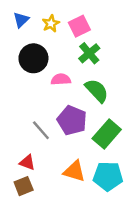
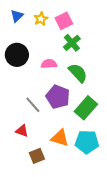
black circle: (33, 58) -> (17, 55), moved
brown square: (24, 186) -> (37, 156), moved

